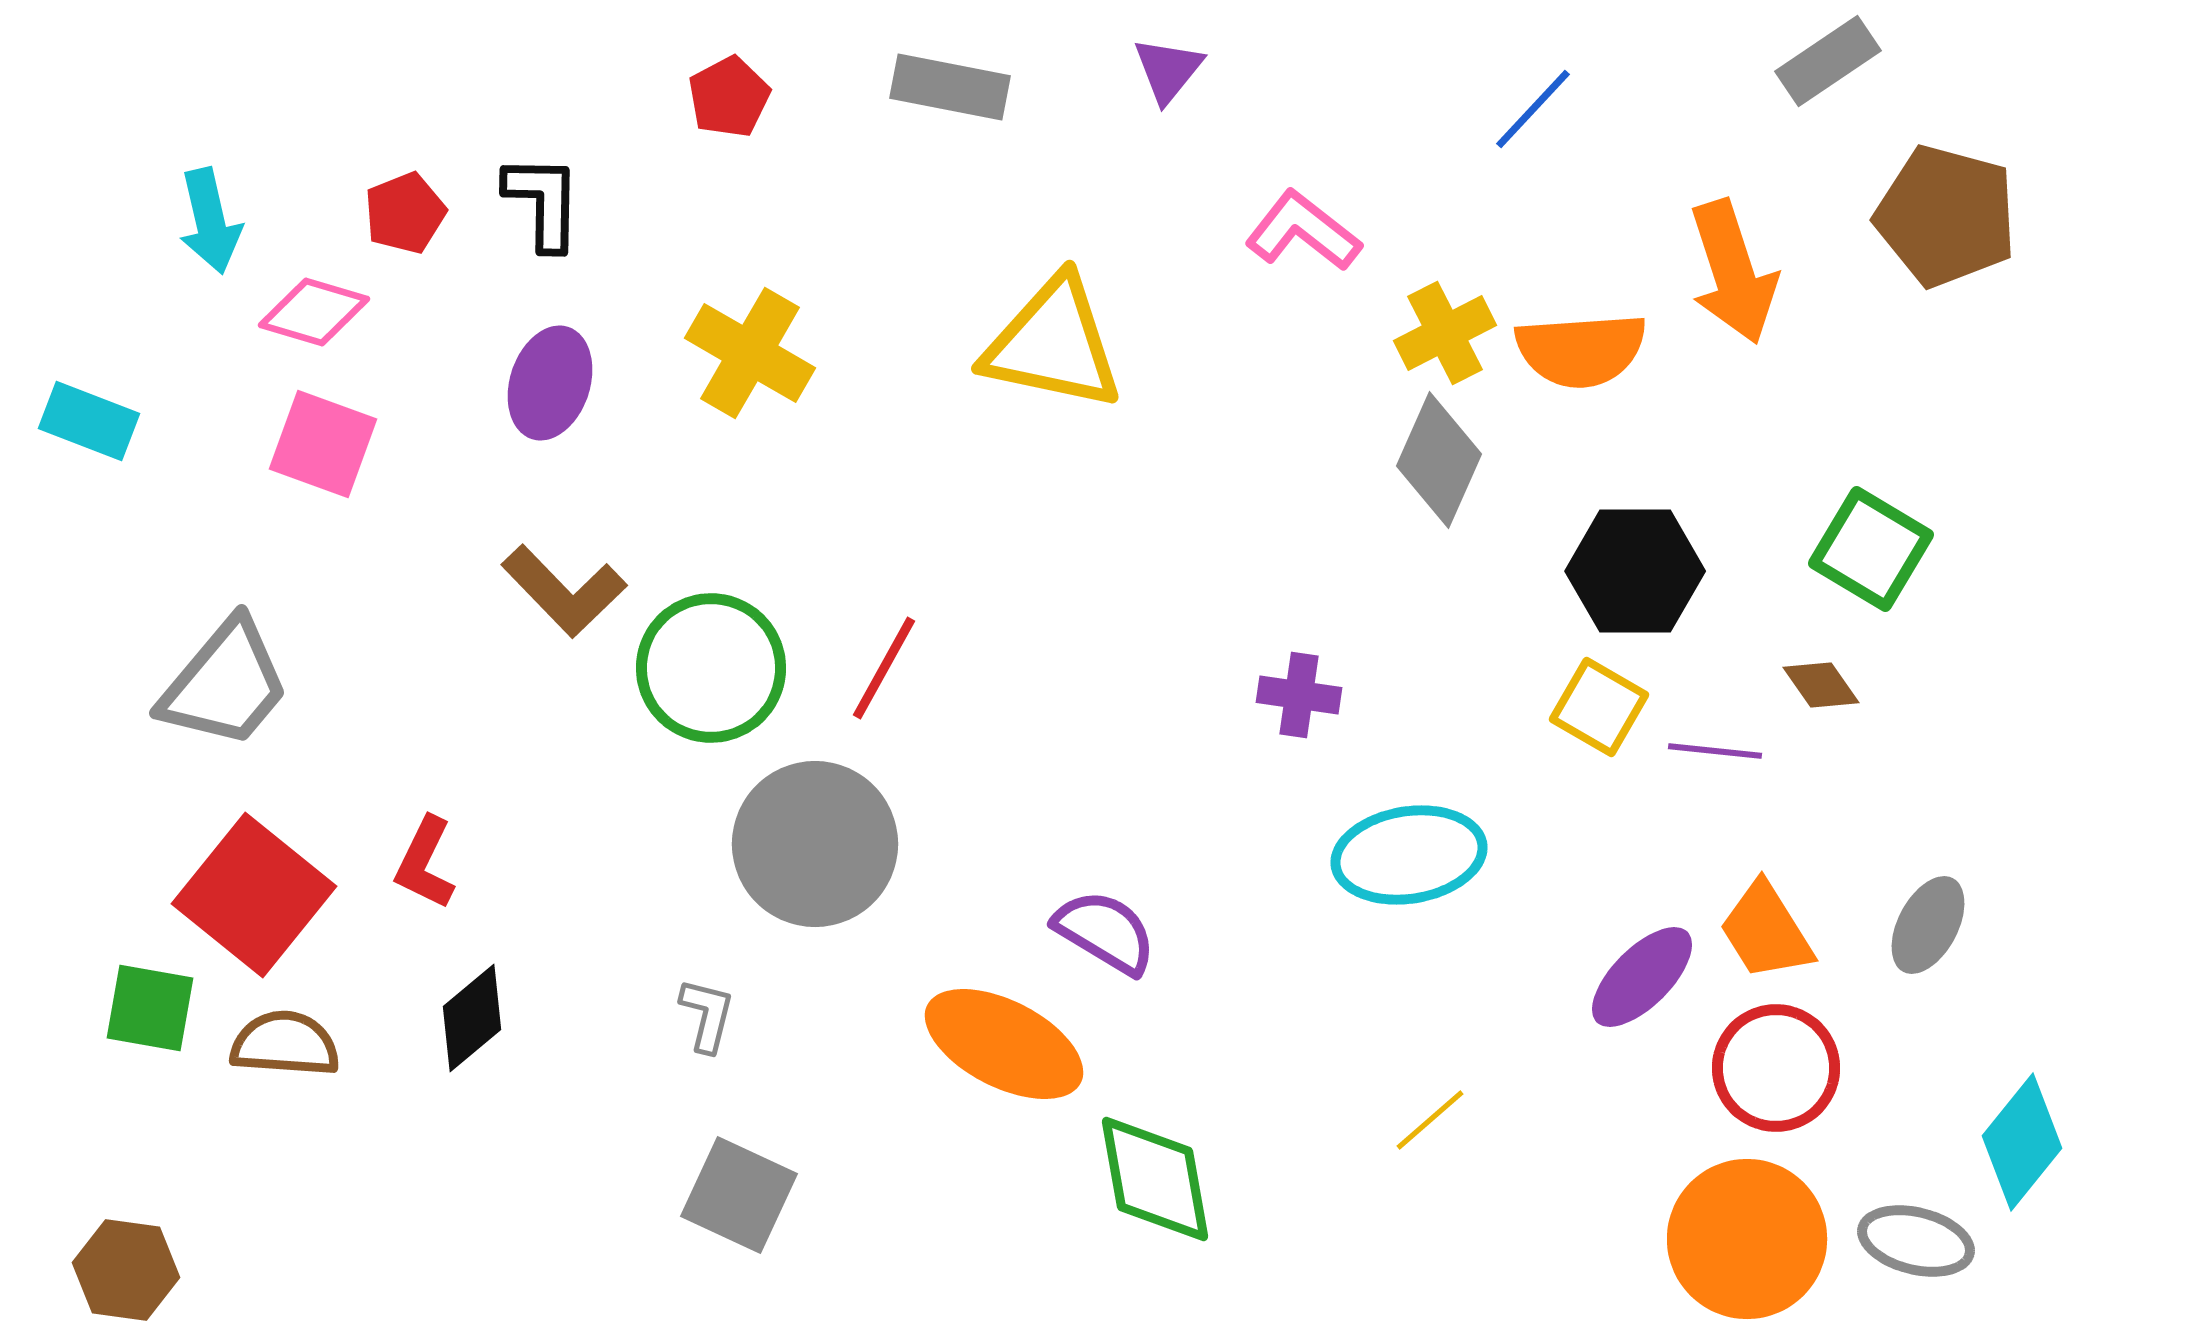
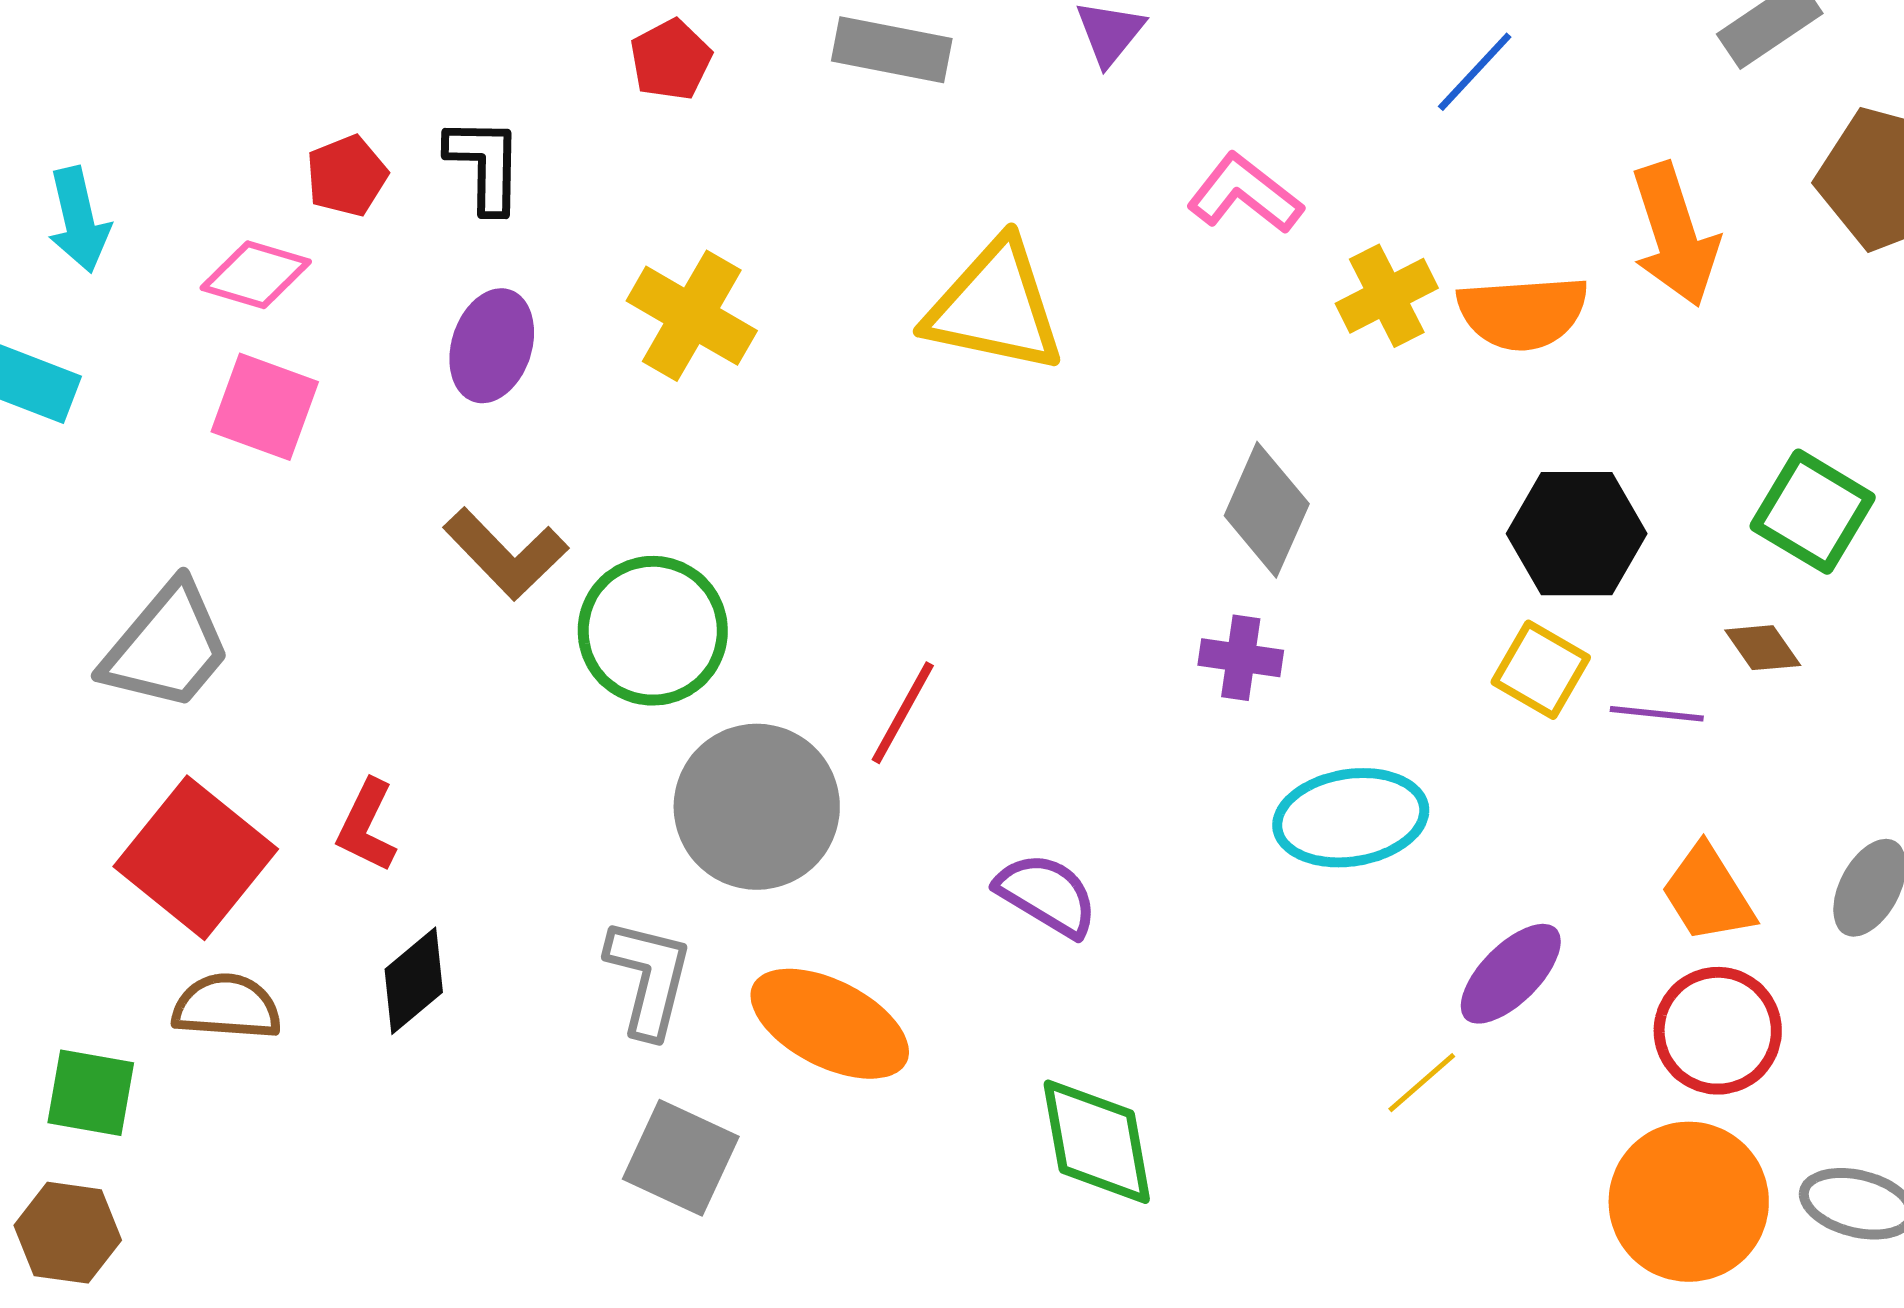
cyan arrow: (210, 221) -> (79, 220), moved
gray diamond: (1439, 460) -> (1267, 510), moved
red line: (884, 668) -> (903, 713), moved
purple ellipse: (1642, 977) -> (1511, 974), moved
green square: (150, 1008) -> (91, 1093), moved
gray L-shape: (707, 1015) -> (649, 978), size x1.6
orange ellipse: (1004, 1044) -> (830, 1024), moved
yellow line: (1430, 1120) -> (1422, 1083), moved

